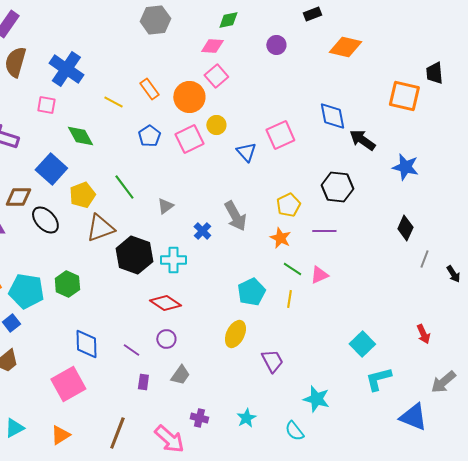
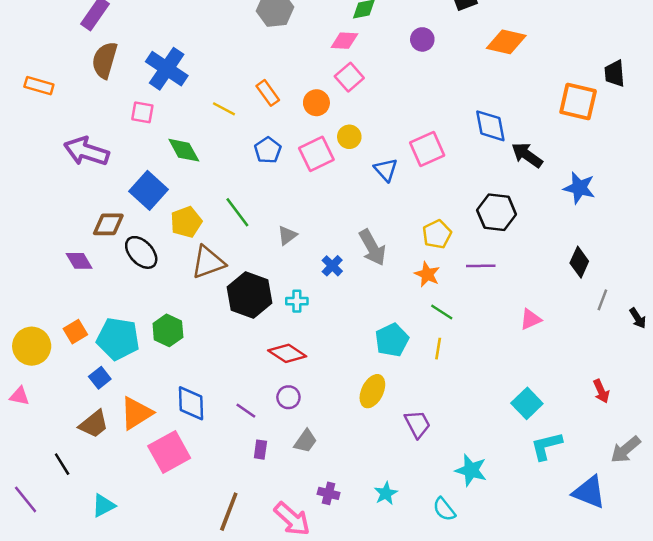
orange circle: (189, 97) -> (316, 103), size x0.7
cyan cross: (173, 260) -> (297, 301), size x0.7
pink triangle: (319, 275) -> (531, 319), moved
orange triangle: (60, 435) -> (136, 413), moved, size x1.4

